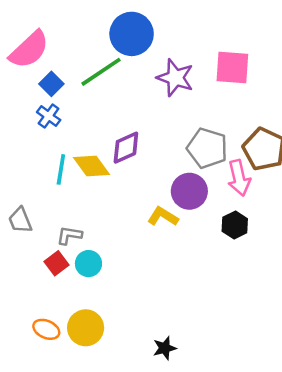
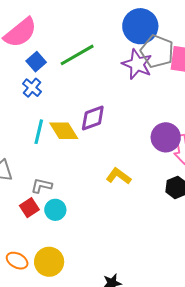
blue circle: (132, 34) -> (140, 26), moved
gray pentagon: (207, 148) -> (157, 51), moved
purple circle: (189, 191) -> (166, 137), moved

